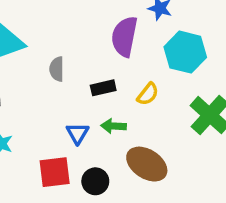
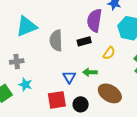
gray semicircle: (57, 69) -> (56, 41), size x1.5
black rectangle: (103, 88) -> (84, 41), moved

